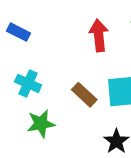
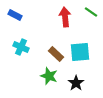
green star: (41, 124) -> (49, 76), moved, turned 30

